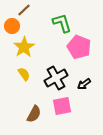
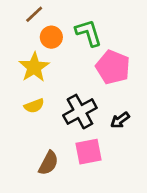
orange circle: (12, 26) -> (51, 37), moved
yellow semicircle: (24, 74) -> (34, 106), turned 104

